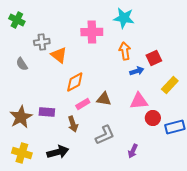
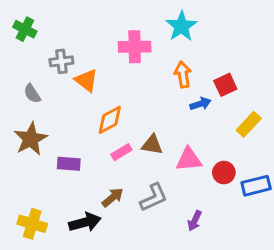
cyan star: (124, 18) -> (181, 26), turned 30
pink triangle: (139, 101) -> (189, 159), moved
brown star: (21, 117) -> (31, 139), moved
brown arrow: (73, 124) -> (113, 197), moved, turned -112

